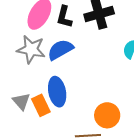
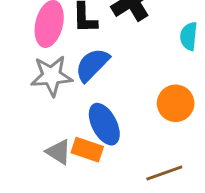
orange rectangle: (41, 105) -> (87, 150), turned -30
orange circle: (107, 115) -> (176, 103), moved

